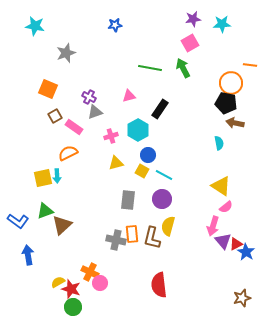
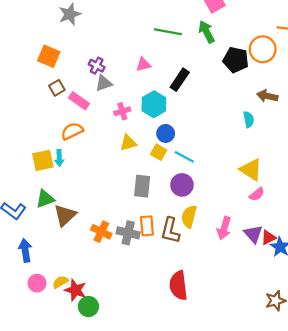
black pentagon: (226, 103) -> (236, 60), moved
pink arrow: (213, 226) -> (224, 228), moved
orange cross: (90, 272) -> (101, 232), moved
pink circle: (100, 283) -> (37, 283), moved
green circle: (73, 307) -> (88, 307), moved

